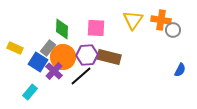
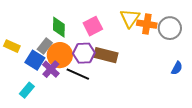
orange cross: (161, 20) -> (147, 24), moved
pink square: (96, 28) -> (93, 26), turned -30
gray circle: (173, 30) -> (170, 28), size x1.5
black line: (81, 76) -> (78, 74), turned 65

